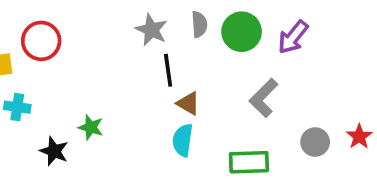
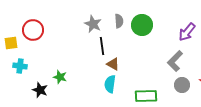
purple arrow: (293, 37) -> (187, 32), moved
gray L-shape: (264, 98) -> (175, 61), moved

